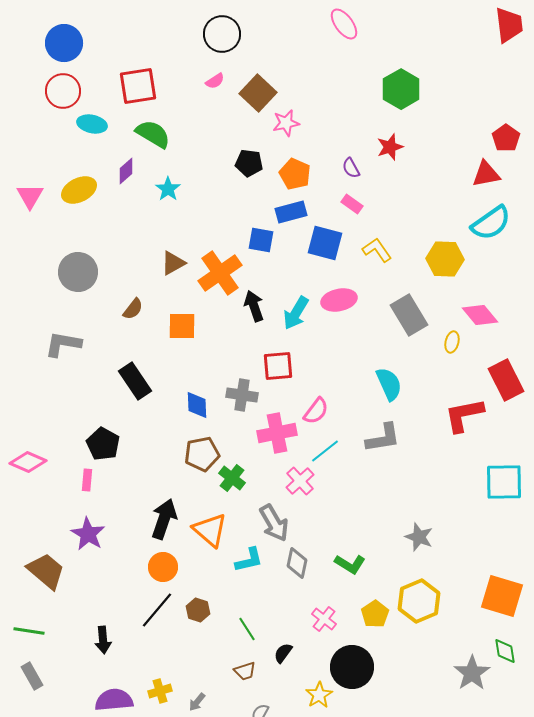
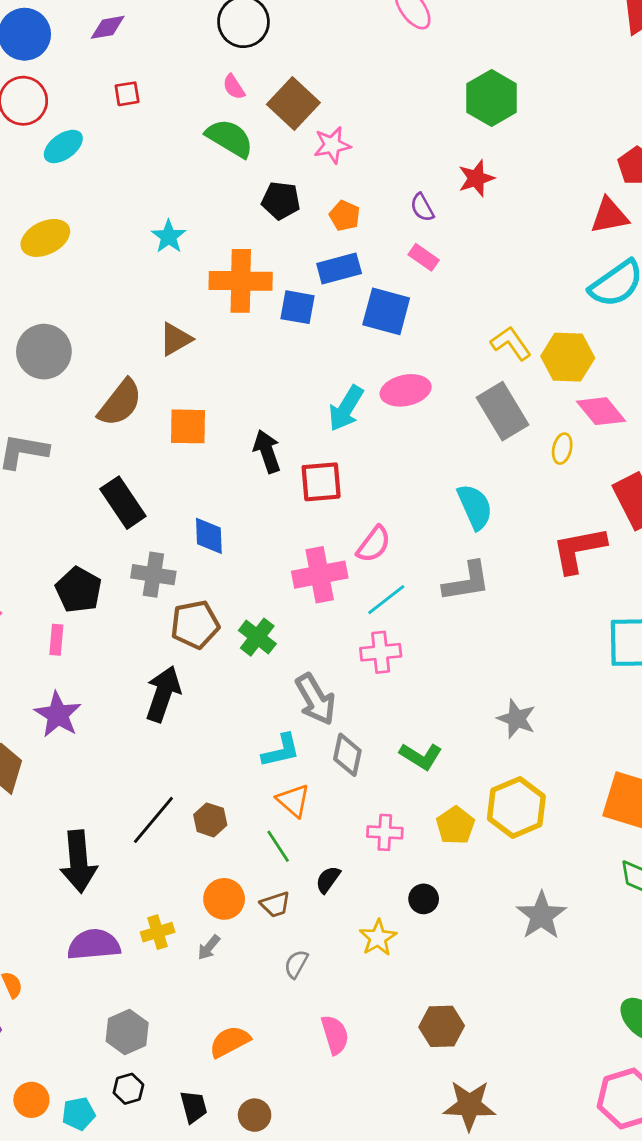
pink semicircle: (215, 81) -> (234, 87), turned 90
red square: (138, 86) -> (127, 94), size x0.5
cyan ellipse: (92, 124) -> (63, 146), turned -48
green semicircle: (153, 134) -> (230, 138), moved
purple diamond: (126, 171) -> (108, 27), moved, turned 32
orange pentagon: (295, 174) -> (345, 216), size x0.7
yellow L-shape: (377, 250) -> (511, 343), moved
yellow hexagon: (445, 259) -> (568, 357), moved
orange cross: (220, 273) -> (241, 281), moved, turned 36
black arrow: (254, 306) -> (267, 451), moved
brown semicircle: (133, 309) -> (120, 403), size x1.6
gray cross: (242, 395) -> (153, 575), moved
brown pentagon: (202, 454) -> (195, 625), moved
pink cross: (300, 481) -> (381, 652), moved, turned 36
orange triangle: (210, 530) -> (293, 801), moved, size x0.7
orange circle: (163, 567) -> (224, 899), moved
pink cross: (324, 619) -> (385, 832), turned -35
black arrow: (103, 640) -> (79, 861), size x1.6
black circle: (352, 667) -> (424, 899), size x0.5
gray star: (472, 673) -> (541, 916), moved

